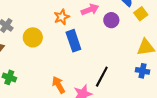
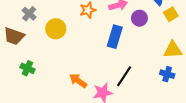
blue rectangle: (73, 41) -> (115, 37), moved, turned 30
orange arrow: (58, 85) -> (78, 81), turned -30

